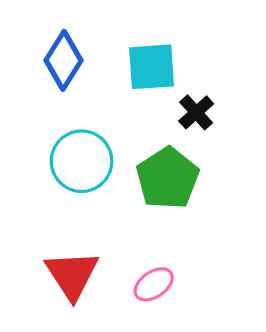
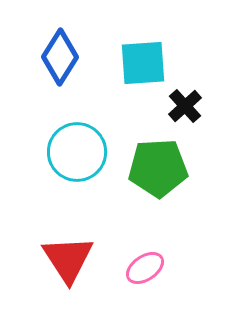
green pentagon: (167, 178) -> (158, 168), turned 30

